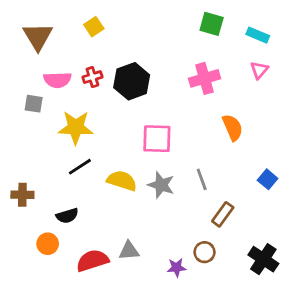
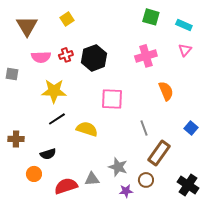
gray square: (34, 104) -> (12, 74), moved
gray star: (161, 185) -> (118, 167), moved
brown rectangle: (223, 214) -> (159, 153), size x1.4

